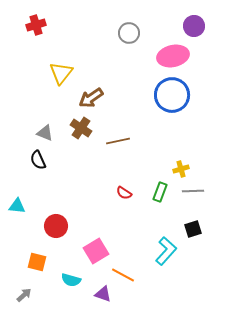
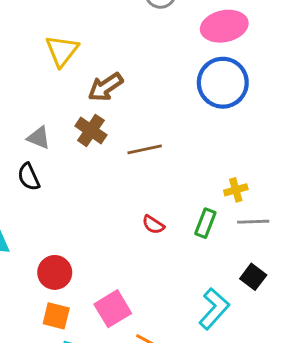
black square: (193, 229) -> (253, 277), turned -36
orange square: (37, 262) -> (56, 316), moved

